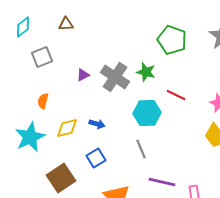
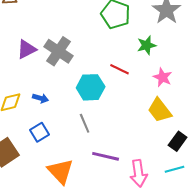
green star: (146, 72) -> (147, 45), moved, turned -30
purple triangle: (83, 75) -> (27, 49), size x1.5

